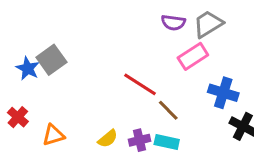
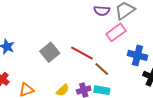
gray square: (51, 60) -> (50, 52), moved

